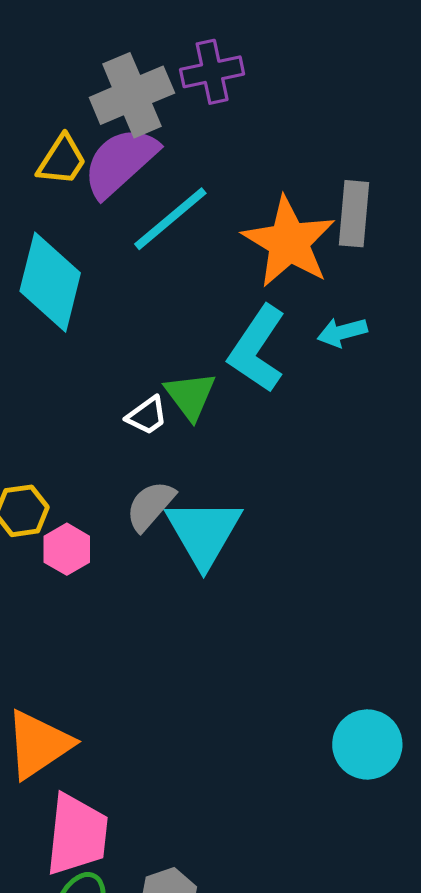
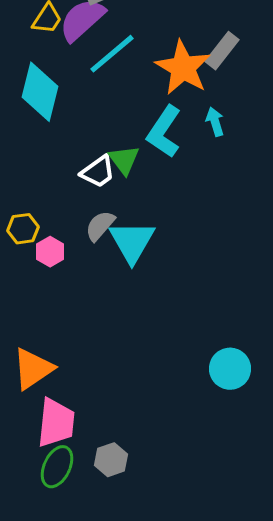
gray rectangle: (354, 214) -> (222, 51), turned 33
cyan arrow: (342, 332) -> (215, 122), turned 88
white trapezoid: (147, 416) -> (98, 172), size x1.4

